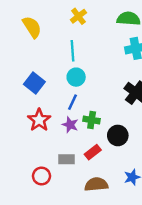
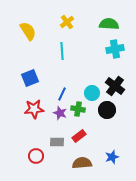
cyan circle: (76, 77) -> (92, 93), moved
blue square: (34, 83) -> (30, 78), turned 30
red star: (39, 120) -> (34, 109), turned 30
black circle: (118, 135) -> (107, 110), moved

